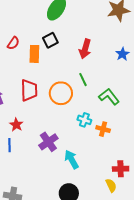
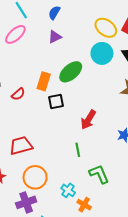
orange rectangle: (34, 54) -> (44, 81), moved
red trapezoid: (29, 90) -> (21, 146), turned -120
orange circle: (61, 93) -> (35, 177), moved

